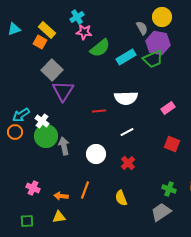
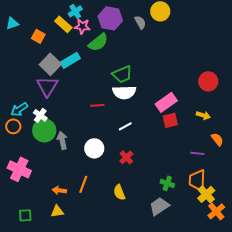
yellow rectangle: (47, 30) -> (63, 24), moved
purple hexagon: (158, 43) -> (110, 18), moved
cyan rectangle: (126, 57) -> (70, 60), moved
green trapezoid: (153, 59) -> (122, 74), moved
purple triangle: (63, 91) -> (47, 86), moved
pink rectangle: (168, 108) -> (166, 102), size x1.5
red square: (172, 144) -> (170, 120), moved, turned -35
pink cross: (33, 188) -> (19, 169), moved, size x1.6

